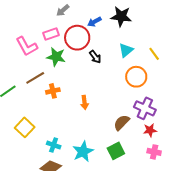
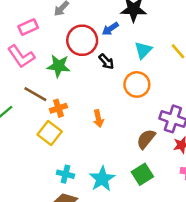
blue arrow: (94, 22) -> (110, 29), moved
pink rectangle: (51, 34) -> (28, 27), moved
orange circle: (136, 77) -> (137, 84), moved
brown line: (35, 78) -> (35, 94), turned 66
yellow square: (25, 127) -> (50, 133), moved

